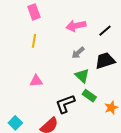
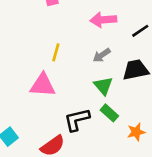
yellow line: (34, 41) -> (56, 52), moved
pink triangle: (36, 81) -> (43, 85), size x1.5

